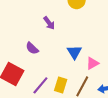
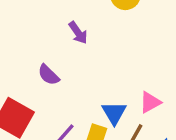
blue triangle: (74, 52) -> (114, 113), moved

